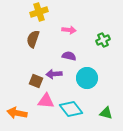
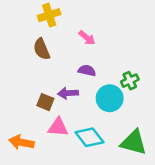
pink arrow: (69, 30) -> (87, 38), turned 32
brown semicircle: (33, 39) -> (42, 49), turned -42
green cross: (103, 40) -> (130, 81), moved
green triangle: (106, 113) -> (134, 142), size x1.6

